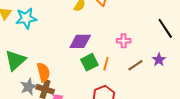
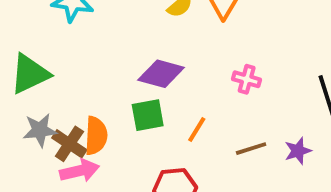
pink cross: (124, 41) -> (247, 79), moved
green square: (89, 62) -> (148, 115), moved
orange semicircle: (43, 72) -> (96, 136), moved

